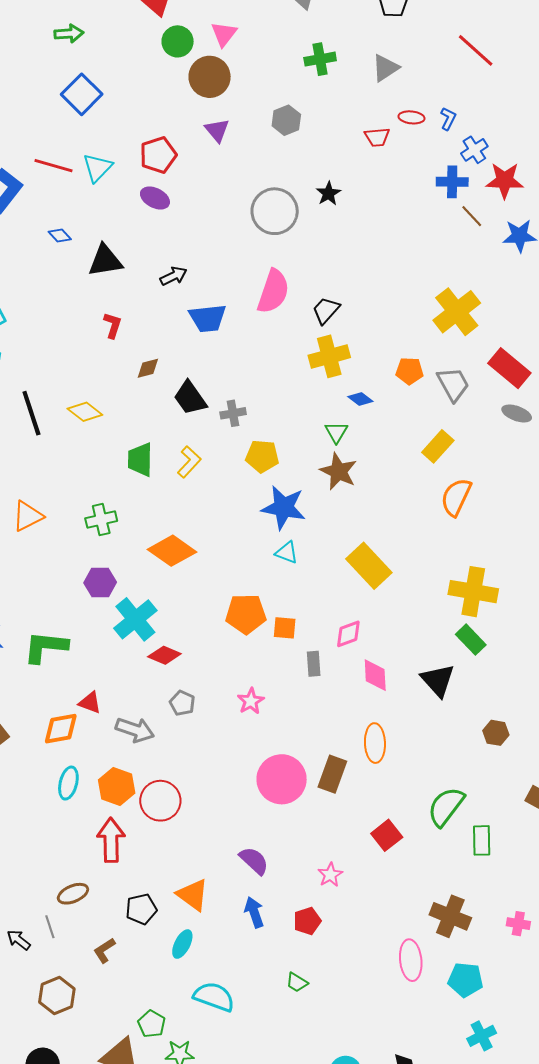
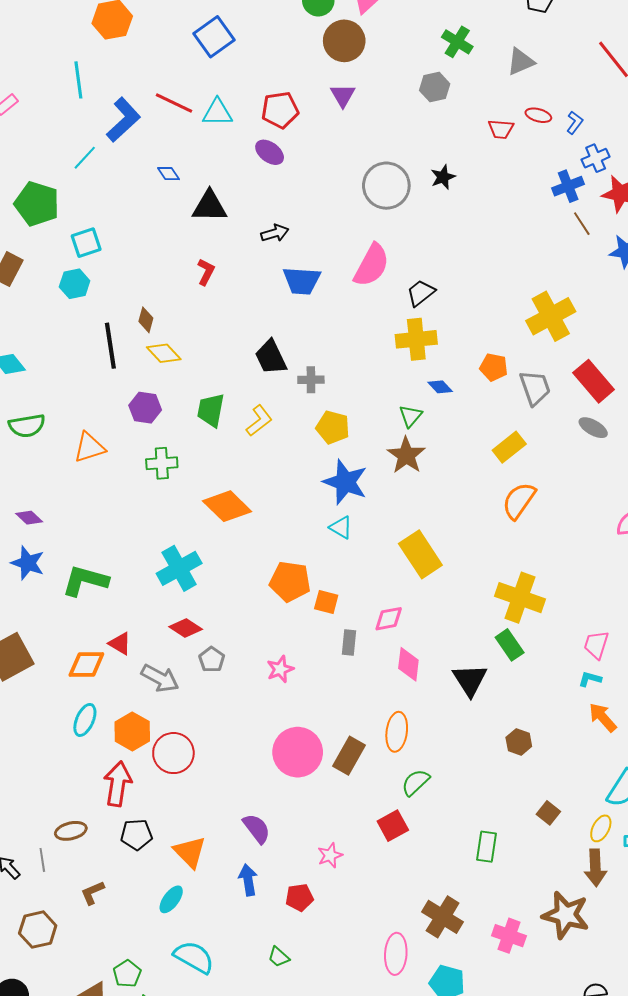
green cross: (320, 59) -> (457, 42), turned 32
gray hexagon: (286, 120) -> (435, 87), moved
cyan triangle: (97, 168) -> (217, 112), turned 36
blue cross: (452, 182) -> (568, 186), turned -32
brown diamond: (148, 368) -> (146, 320), moved, turned -70
purple hexagon: (100, 582) -> (145, 408), moved
red diamond: (164, 655) -> (186, 628), moved
green semicircle: (446, 807) -> (415, 782), moved, size x0.7
black pentagon: (141, 909) -> (136, 834), moved
pink cross: (518, 924) -> (509, 936), size x1.4

